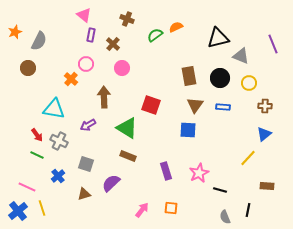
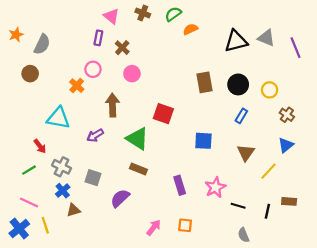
pink triangle: (84, 15) -> (111, 16), moved
brown cross: (127, 19) -> (143, 13), moved
green semicircle: (155, 35) -> (173, 14), moved
gray triangle: (241, 56) -> (266, 38), moved
brown triangle: (195, 105) -> (246, 153), moved
brown cross: (265, 106) -> (287, 115), turned 32
blue rectangle: (223, 107) -> (241, 116), turned -64
gray cross: (59, 141) -> (62, 167), moved
green line: (37, 155) -> (29, 170), moved, turned -56
brown triangle: (84, 194) -> (73, 210), moved
black line: (248, 210) -> (267, 211), moved

